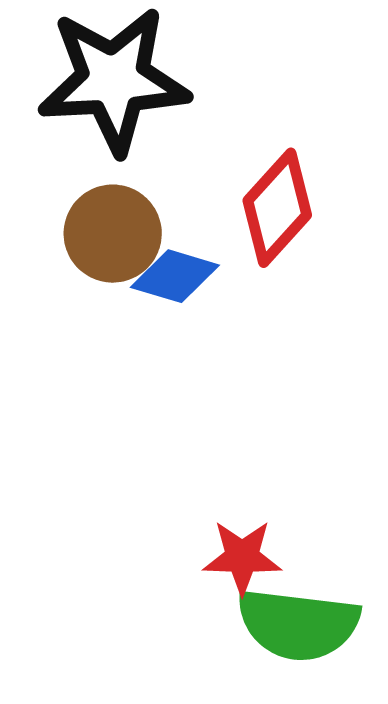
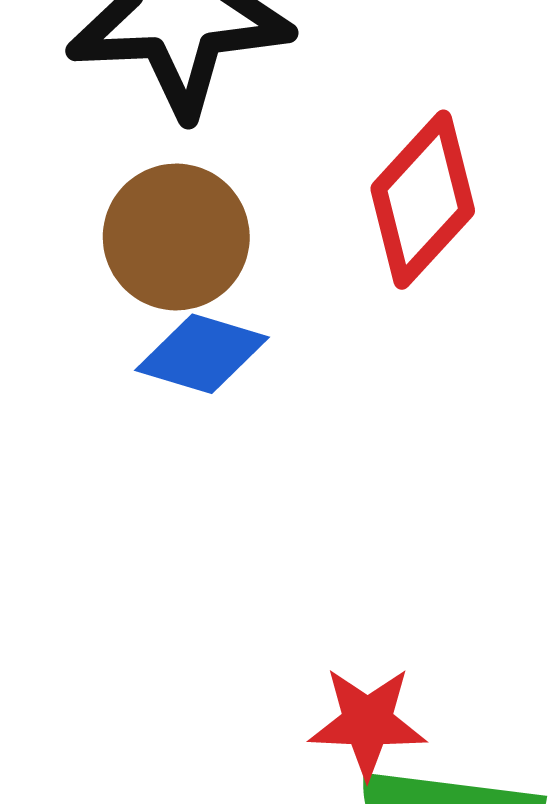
blue diamond: (175, 276) -> (202, 354), moved

